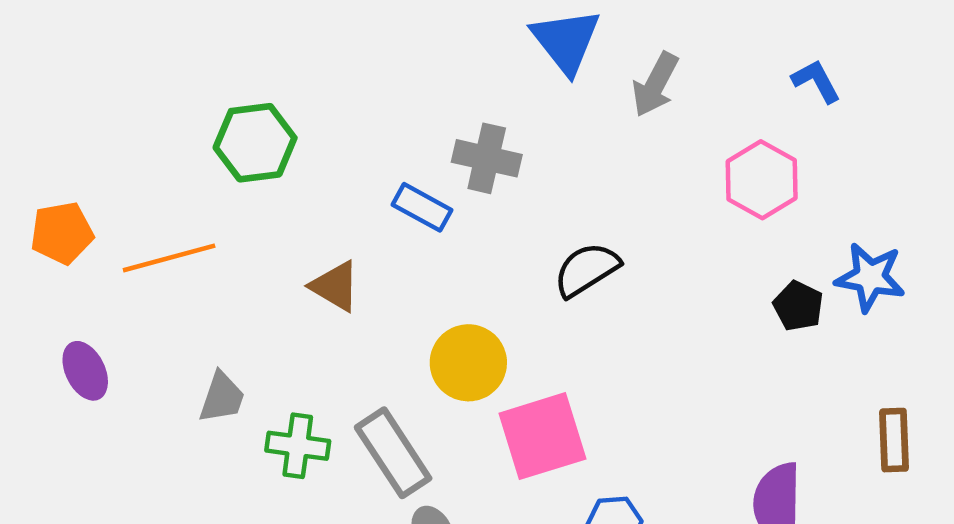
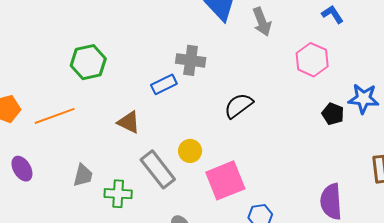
gray arrow: (655, 84) -> (262, 22), turned -44
blue rectangle: (422, 207) -> (164, 84), turned -50
yellow circle: (468, 363) -> (190, 151), size x0.7
gray rectangle: (393, 453) -> (158, 169), moved

